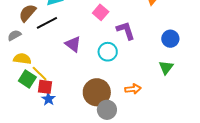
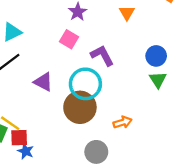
cyan circle: (108, 52) -> (85, 84), size x1.4
green triangle: (166, 68) -> (158, 80), moved
brown circle: (97, 92) -> (80, 107), moved

